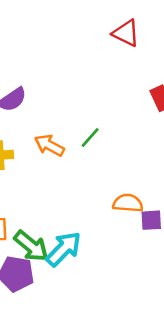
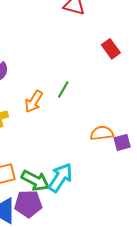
orange arrow: (49, 145) -> (34, 102), turned -75

